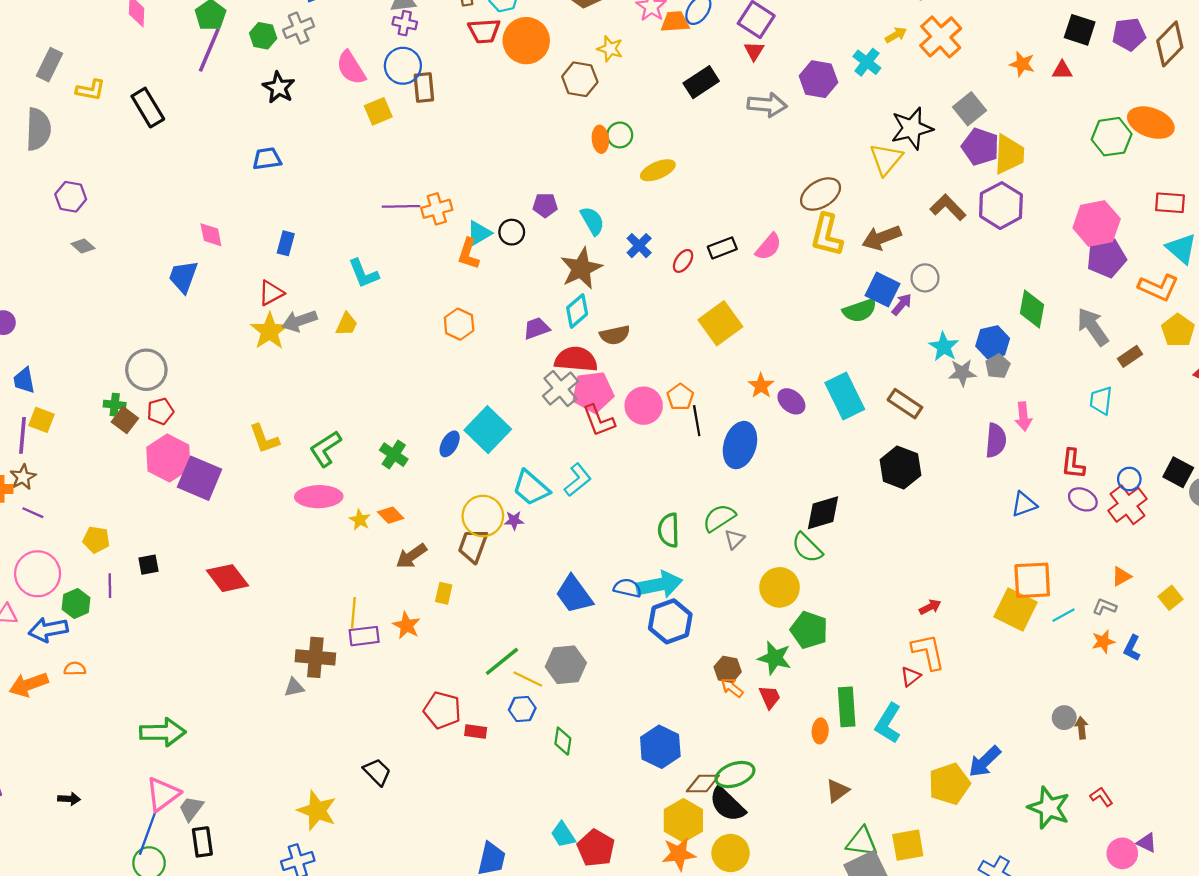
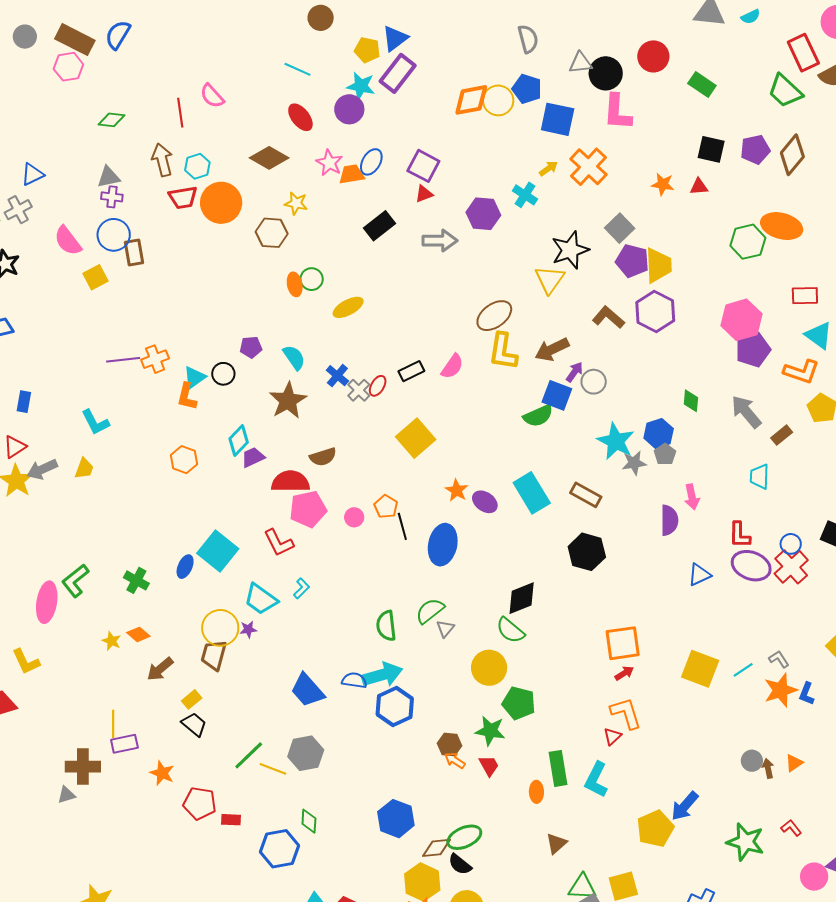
red triangle: (754, 51) -> (424, 194), turned 42
purple arrow: (902, 304) -> (574, 372), moved
green diamond: (1032, 309) -> (691, 401), size x0.7
cyan diamond: (577, 311) -> (239, 441), moved
cyan star: (944, 347) -> (616, 441), size x1.4
gray cross: (560, 389) -> (359, 390), moved, size x0.7
pink circle: (644, 406) -> (354, 517), size x0.6
red L-shape: (599, 421) -> (279, 543), moved
yellow L-shape: (264, 439) -> (26, 662), moved
cyan L-shape: (578, 480) -> (301, 588), size x0.7
pink ellipse: (319, 497) -> (47, 602), moved, turned -75
purple ellipse: (1083, 499) -> (751, 566), size x1.5
orange triangle: (1121, 576) -> (794, 763), moved
orange square: (1032, 580) -> (623, 643), moved
yellow rectangle: (444, 593) -> (192, 699), turned 42
gray L-shape: (1105, 607) -> (779, 659), turned 40
orange star: (407, 625) -> (162, 773), moved
orange star: (1103, 642) -> (781, 690), size x1.6
blue hexagon: (522, 709) -> (279, 849), moved, size x1.6
black trapezoid: (377, 772) -> (194, 724), moved
black semicircle: (727, 804) -> (460, 864), size x0.7

